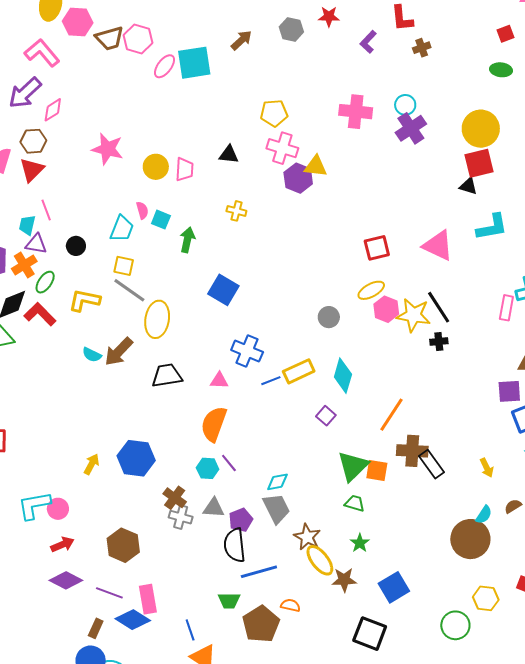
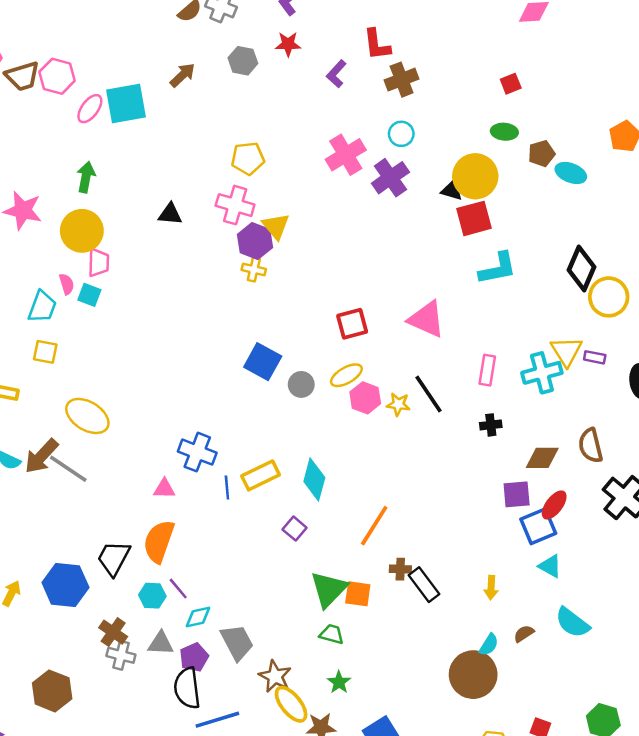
red square: (506, 34) -> (511, 84), moved
brown cross: (422, 48) -> (402, 80), size x1.5
green ellipse: (501, 70) -> (504, 132), moved
cyan circle: (405, 105) -> (401, 134), moved
pink cross: (356, 112) -> (346, 155), moved, turned -36
yellow pentagon: (274, 113) -> (248, 158), moved
yellow triangle: (316, 166) -> (276, 226), turned 45
yellow circle: (156, 167) -> (82, 231), size x1.4
pink trapezoid: (185, 169) -> (99, 262), moved
black triangle: (468, 186) -> (452, 190), moved
yellow cross: (236, 211) -> (254, 270), moved
cyan L-shape: (492, 227) -> (498, 268), moved
green arrow: (187, 240) -> (86, 177), moved
gray line: (129, 290) -> (68, 469), moved
blue square: (223, 290) -> (263, 362), moved
pink rectangle: (506, 308) -> (487, 370), moved
yellow star: (413, 315) -> (398, 404), size x0.6
gray circle: (329, 317) -> (301, 384), moved
yellow ellipse: (157, 319) -> (87, 416), turned -66
black cross: (439, 342) -> (491, 425), moved
black trapezoid: (167, 376) -> (114, 558), moved, turned -52
blue line: (271, 381) -> (227, 488), turned -72
brown cross: (412, 451) -> (400, 569), size x0.6
yellow arrow: (487, 468) -> (491, 588), turned 30
cyan diamond: (277, 482) -> (198, 617), moved

